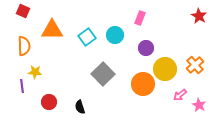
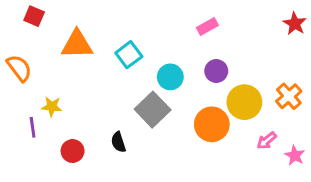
pink rectangle: (140, 18) -> (207, 27), turned 40
cyan circle: (115, 35) -> (170, 77), moved
orange semicircle: (24, 46) -> (19, 68), moved, turned -36
black semicircle: (80, 107) -> (118, 142), moved

